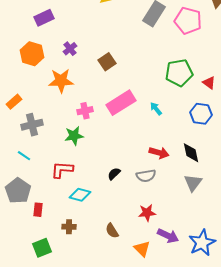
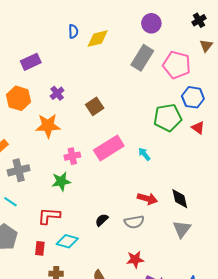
blue hexagon: (201, 114) -> (193, 97), moved
red rectangle: (38, 210) -> (40, 248), moved

